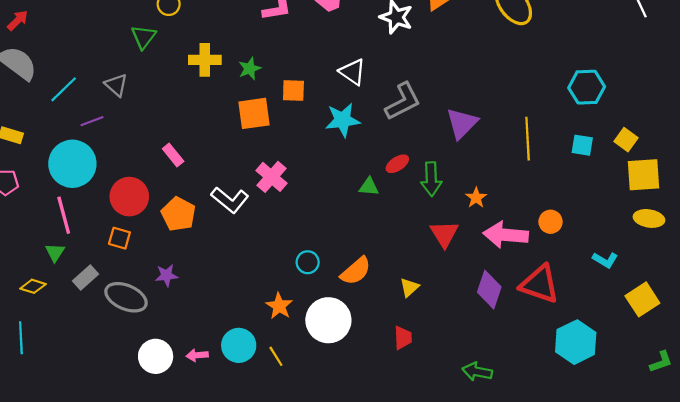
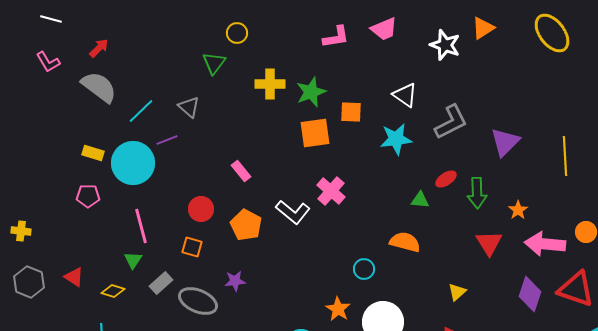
green star: (250, 69) -> (311, 92), size x1.4
cyan circle: (72, 164) -> (133, 163), moved
red circle: (129, 197) -> (201, 209), size x0.7
orange semicircle: (356, 271) -> (405, 242), moved, turned -124

